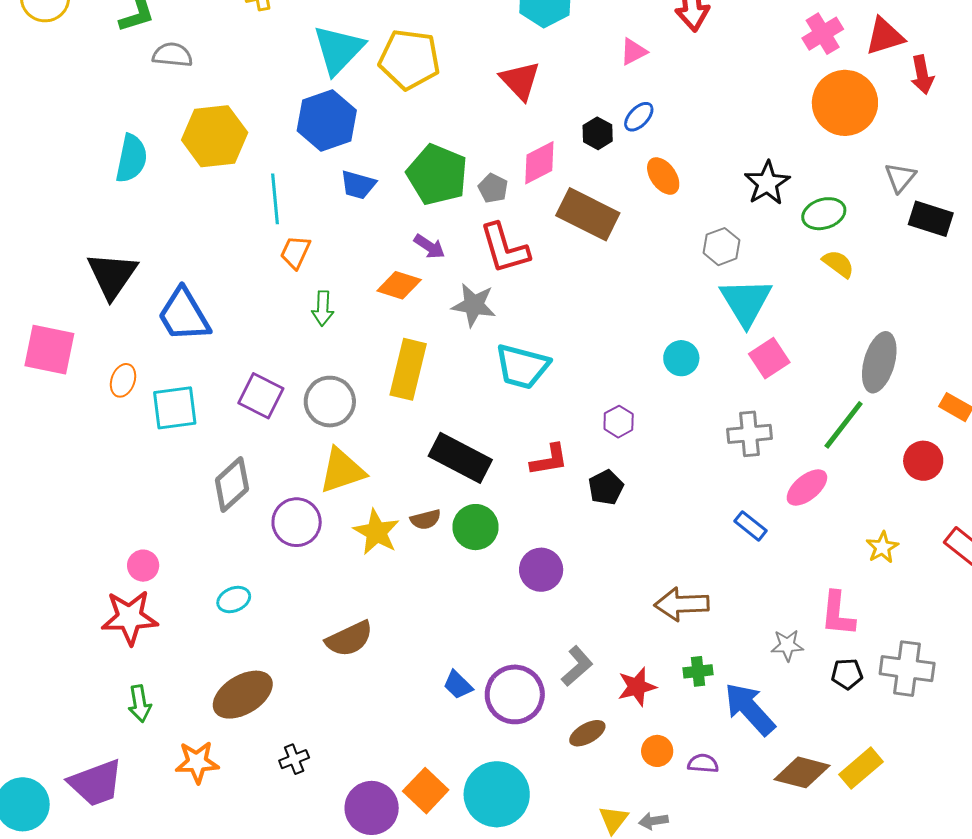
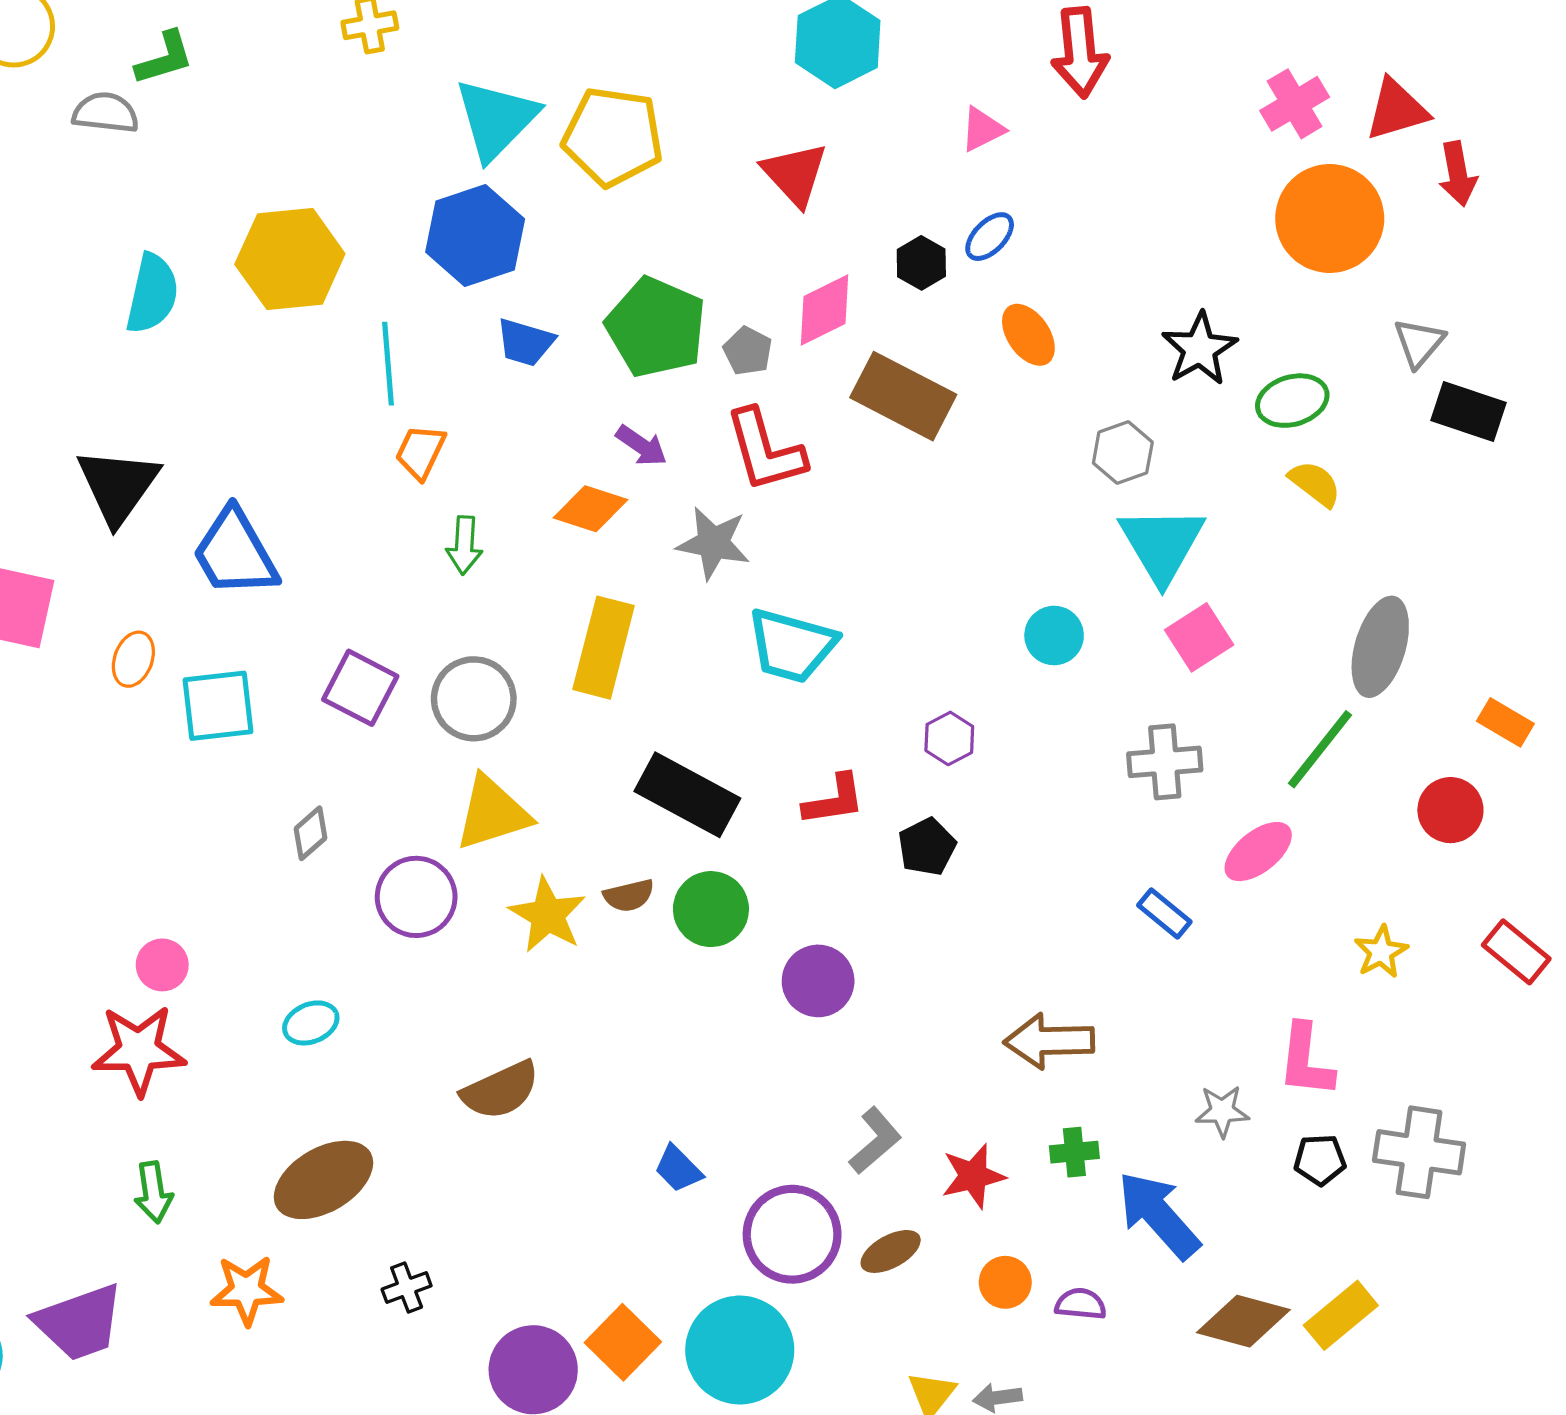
gray semicircle: (172, 55) -> (106, 113), moved
gray diamond: (232, 484) -> (311, 833), size x0.6
purple circle: (515, 694) -> (792, 1234), moved

